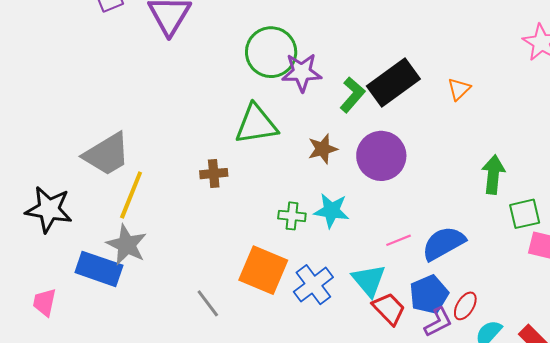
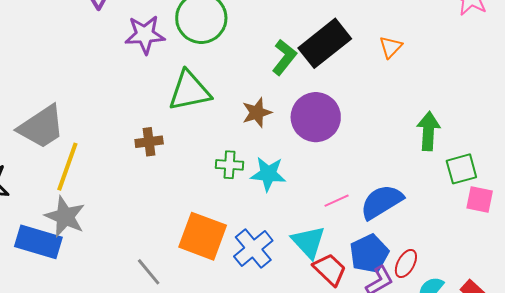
purple star: (302, 72) -> (145, 35), moved
green cross: (292, 216) -> (229, 165), moved

